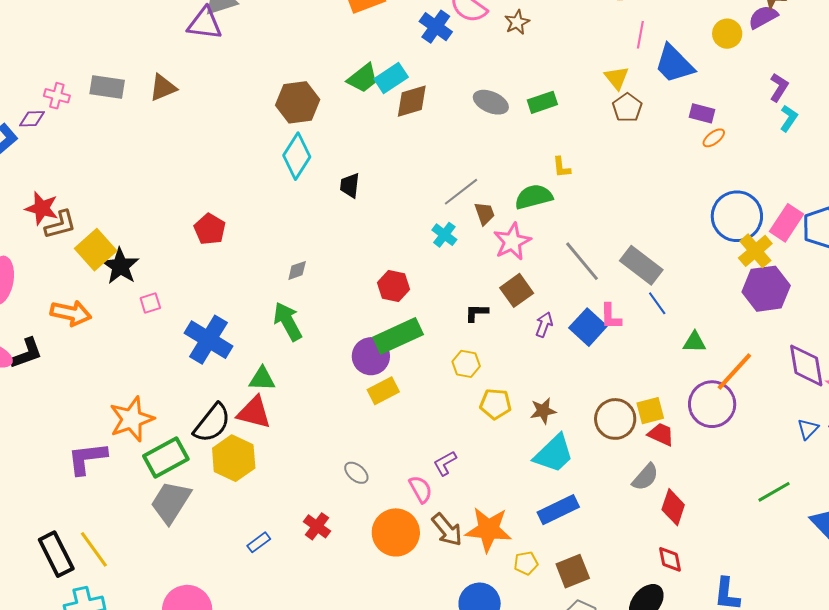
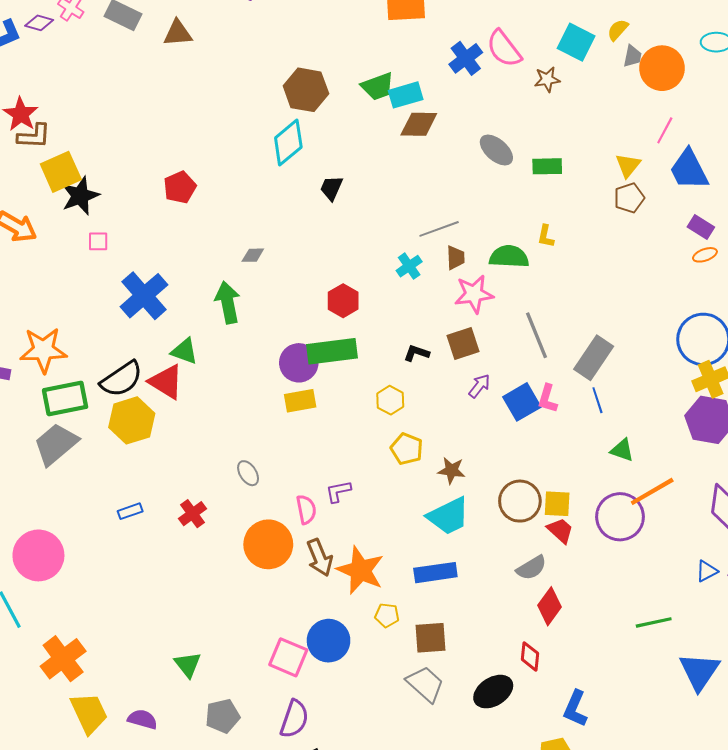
gray rectangle: (641, 265) -> (594, 358), turned 69

